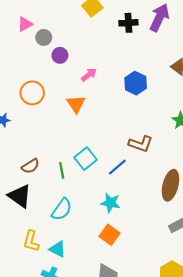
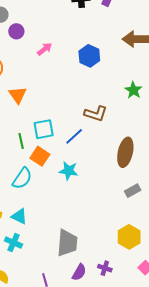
orange triangle: (76, 104) -> (18, 95), moved
cyan square: (85, 159) -> (44, 129), turned 30
orange square: (110, 235) -> (40, 156), moved

